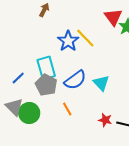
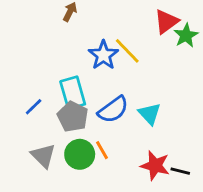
red triangle: (113, 17) -> (166, 22), turned 30
gray triangle: (14, 107) -> (43, 156), moved
green circle: (29, 113) -> (80, 154), moved
red star: (105, 120) -> (155, 165), size x1.5

